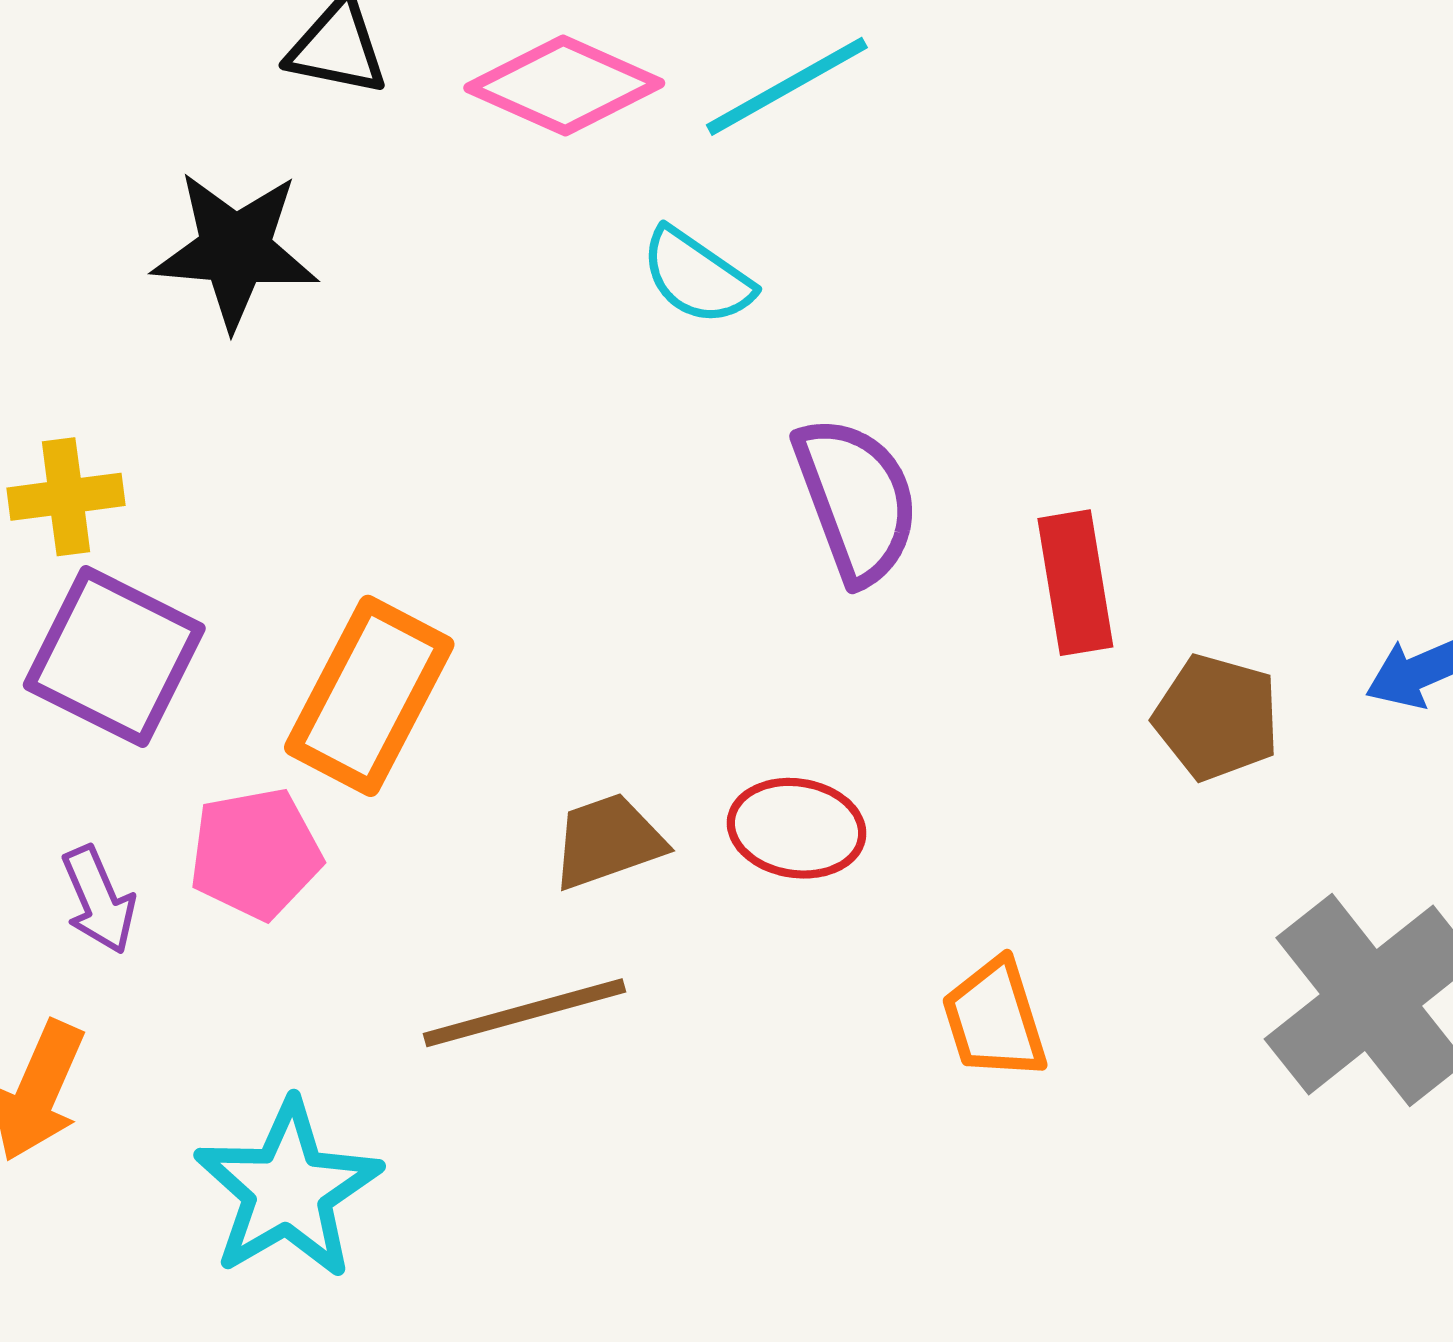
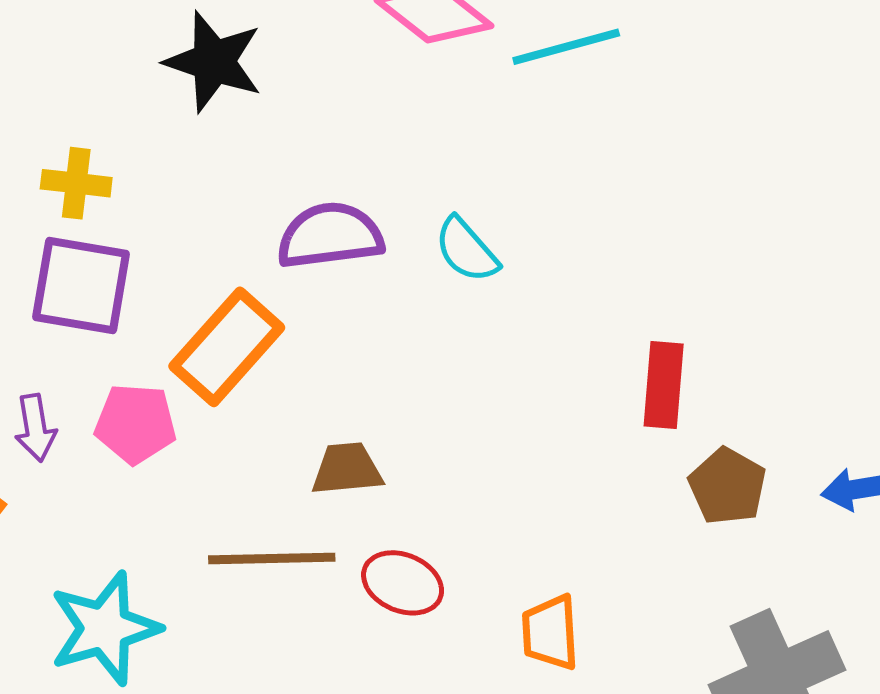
cyan semicircle: (697, 276) -> (467, 250), moved
purple semicircle: (856, 500) -> (330, 236), moved, turned -91
purple square: (114, 657) -> (81, 285), turned -31
red ellipse: (797, 828) -> (403, 583), moved

